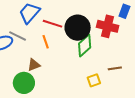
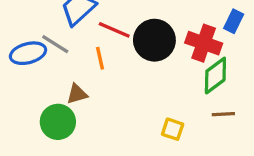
green diamond: (85, 46) -> (215, 76), moved
brown line: (115, 68) -> (223, 114), moved
yellow square: (94, 80) -> (173, 129), turned 32

